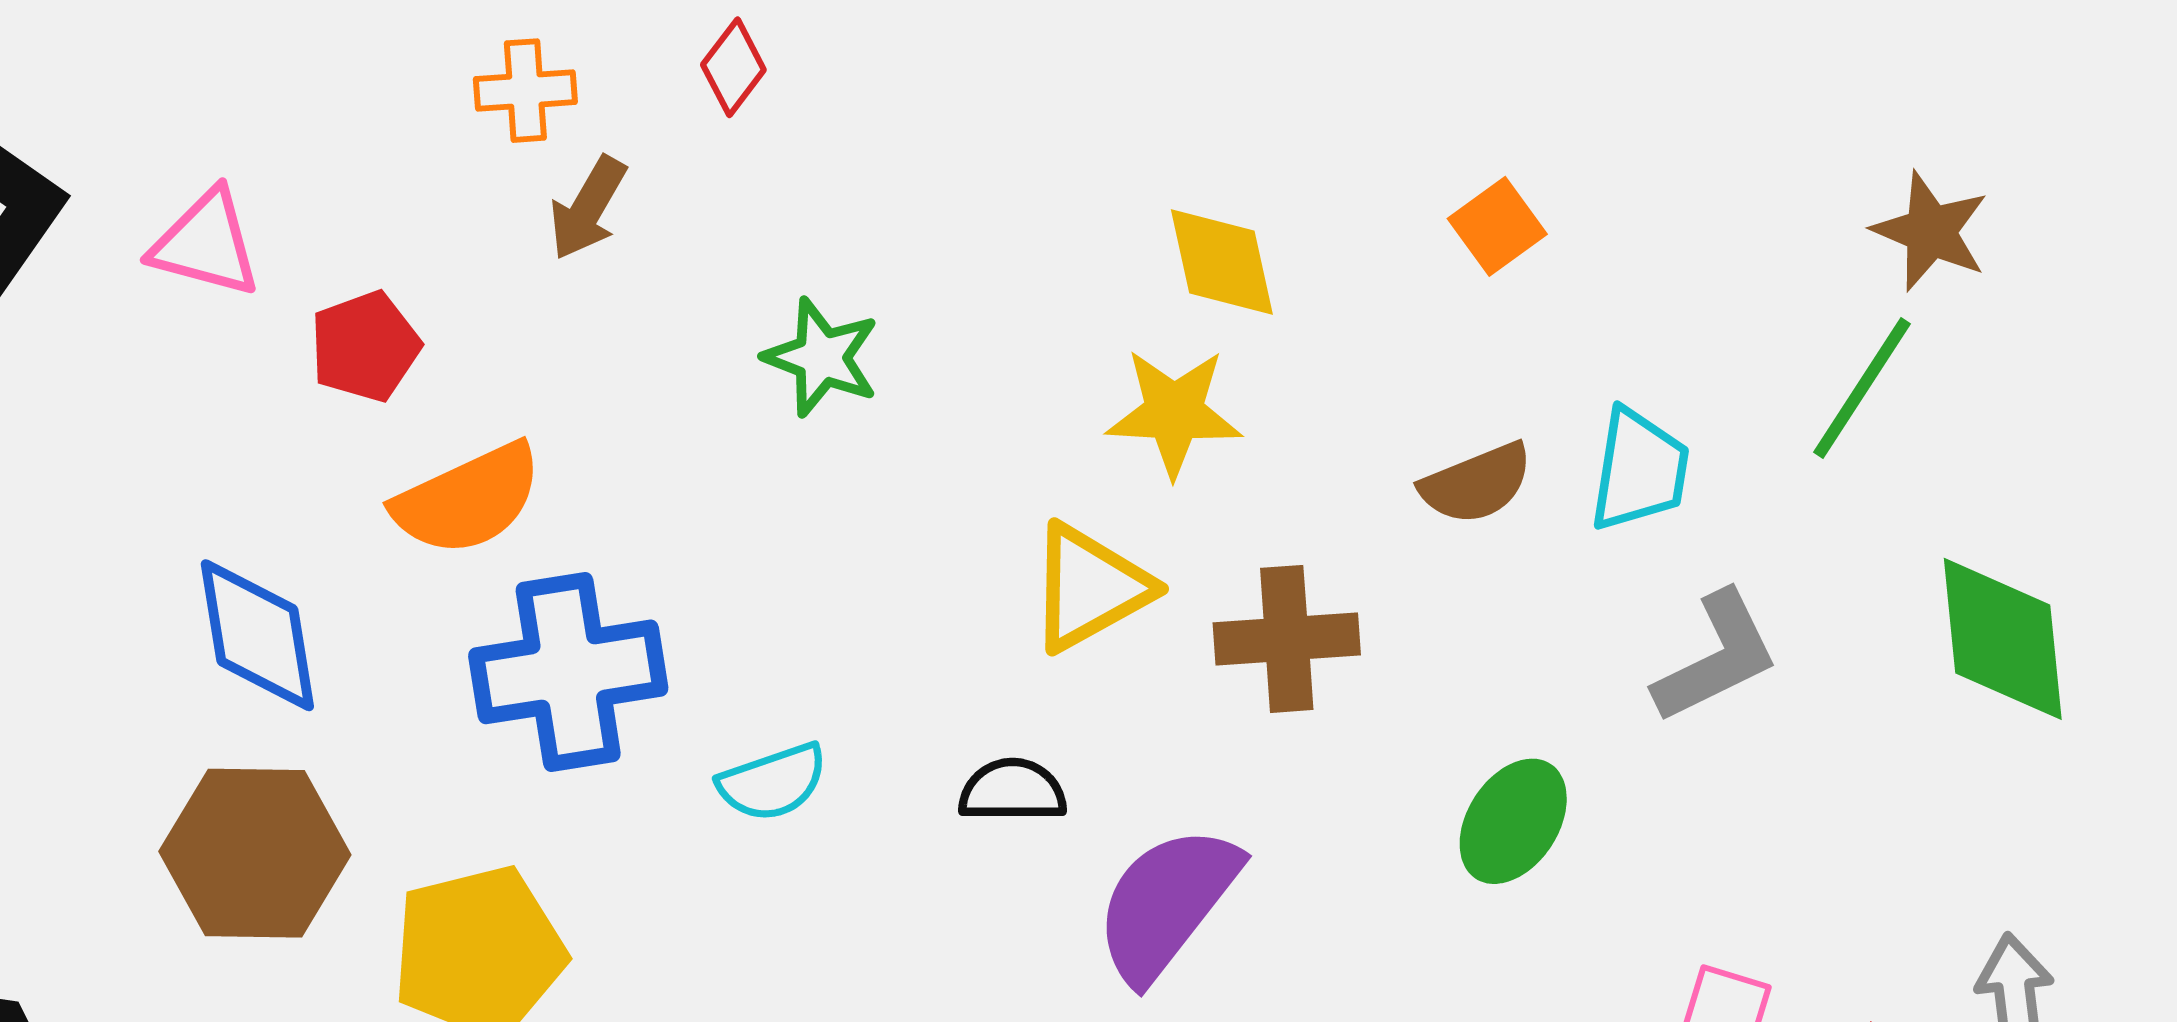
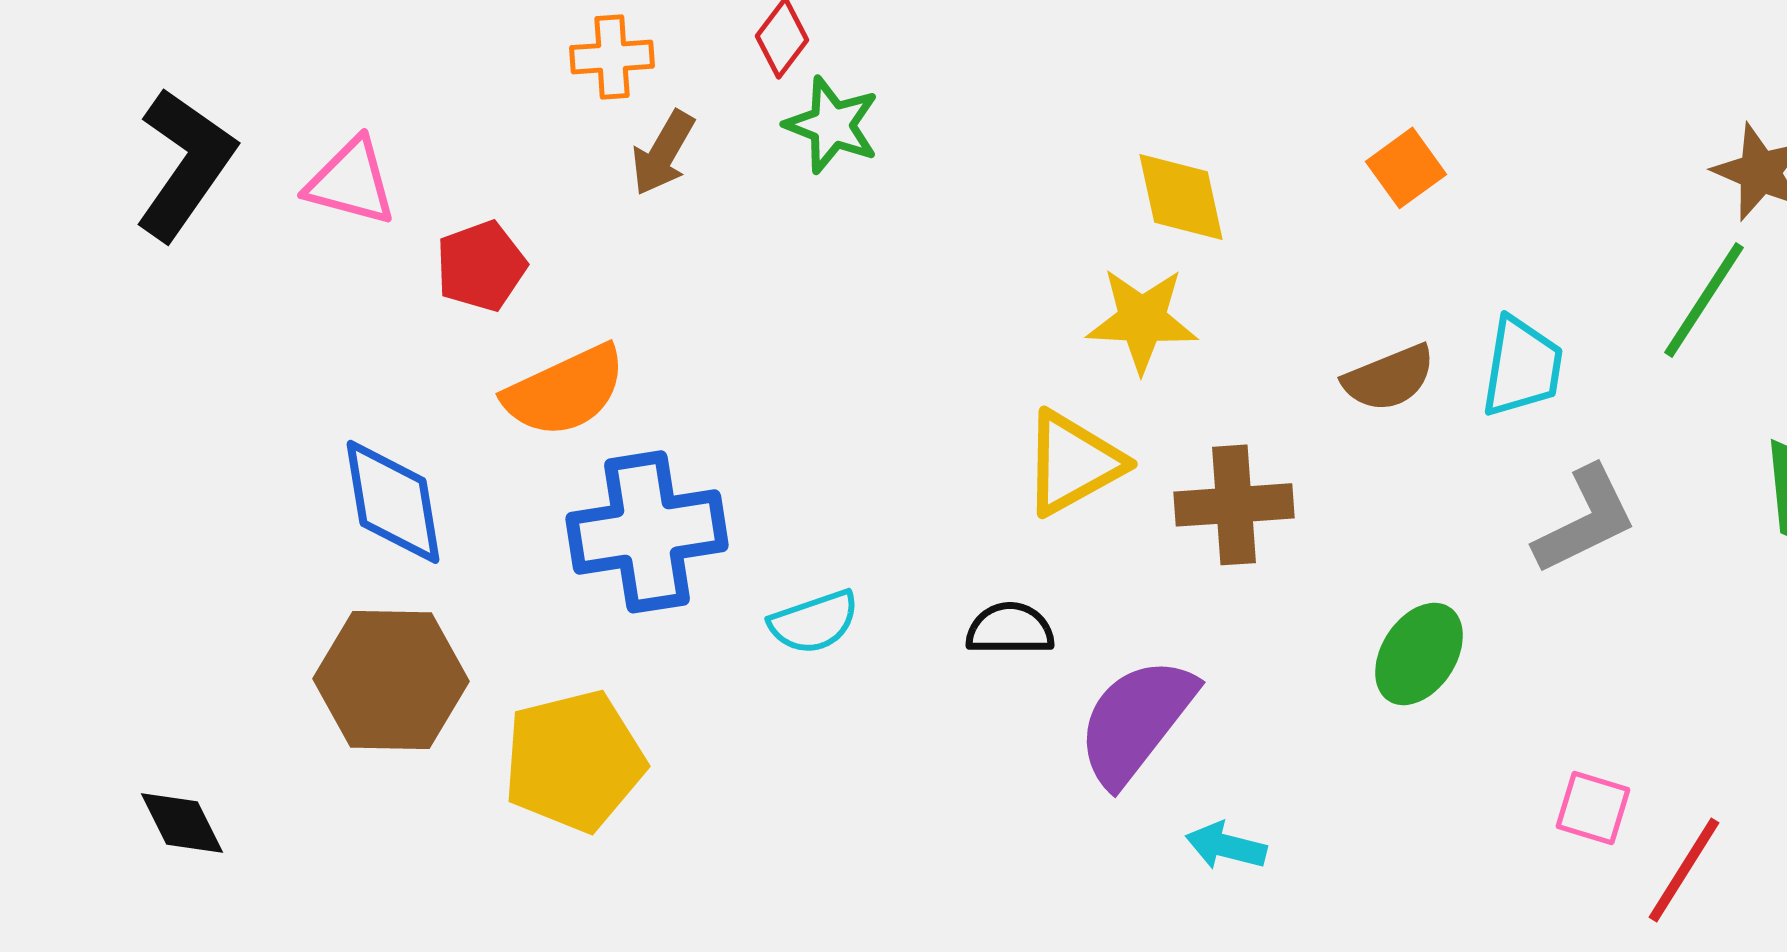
green star: (822, 357) -> (832, 125), moved

